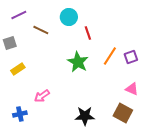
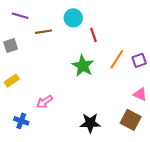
purple line: (19, 15) -> (20, 16), turned 42
brown line: (41, 30) -> (44, 32), turned -35
yellow rectangle: (18, 69) -> (12, 81), moved
blue cross: (20, 114) -> (21, 121), turned 32

